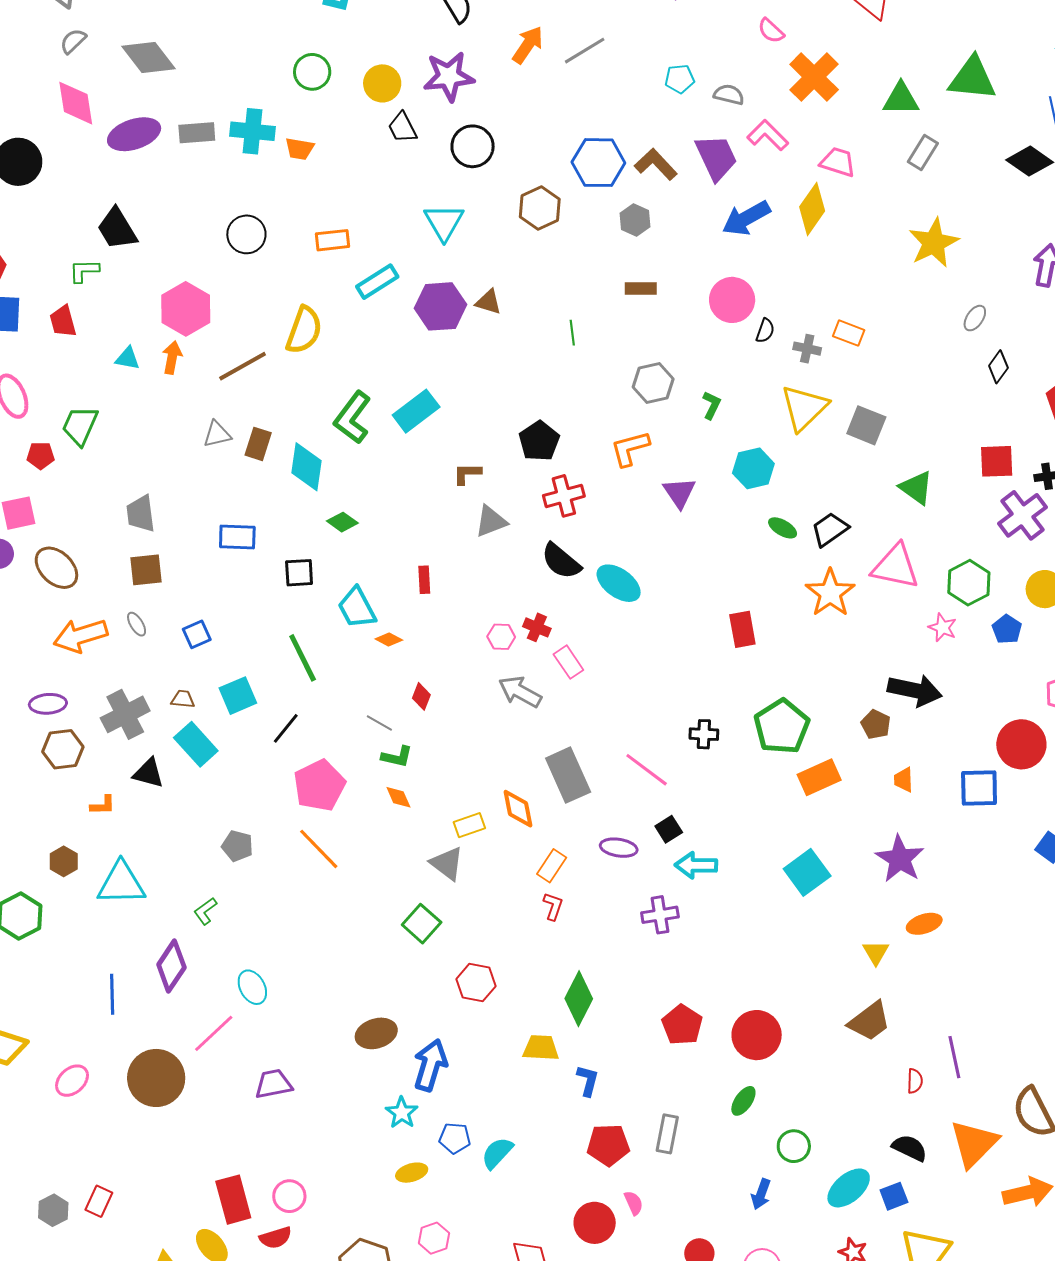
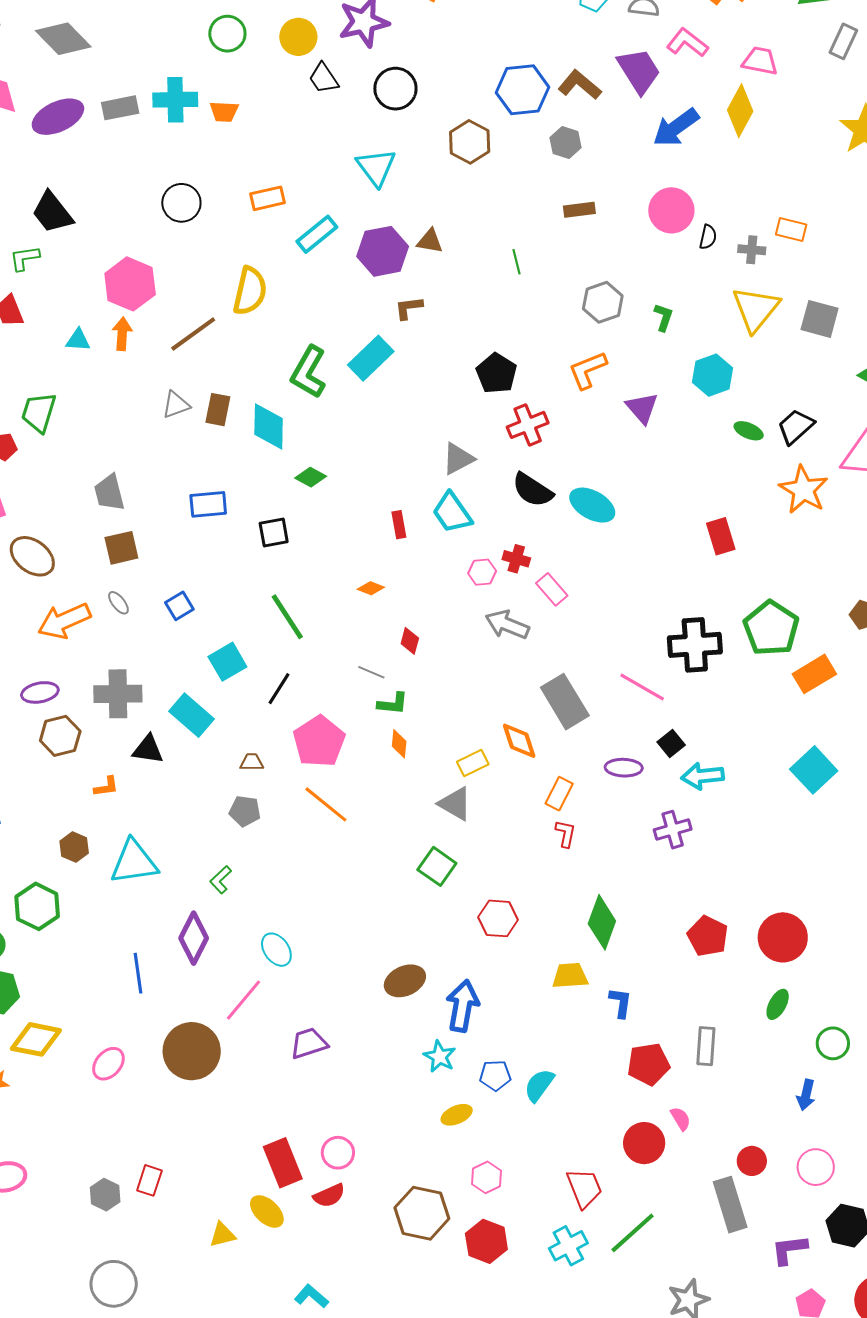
brown L-shape: (467, 474) -> (409, 308), moved
cyan trapezoid: (357, 608) -> (452, 513), moved
brown trapezoid: (183, 699) -> (252, 762), moved
gray cross: (125, 714) -> (118, 694), turned 33
black cross: (704, 734) -> (695, 645), size x1.8
orange diamond: (398, 797) -> (399, 744), turned 36

